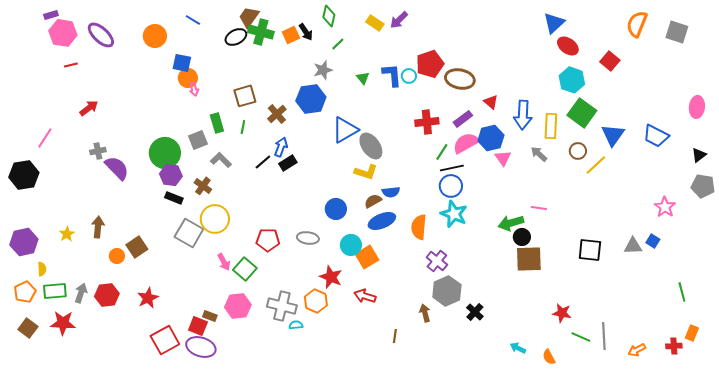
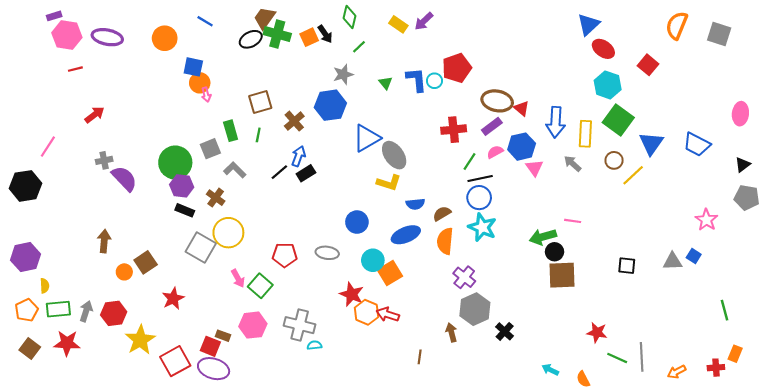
purple ellipse: (101, 35) -> (107, 37), turned -32
brown ellipse: (460, 79) -> (497, 101), moved
pink semicircle: (466, 143) -> (495, 152), size x0.6
brown semicircle: (373, 201) -> (442, 214), moved
yellow star: (67, 234) -> (140, 340), moved, size x1.8
black square: (590, 250) -> (627, 266), size x0.7
red star: (148, 298) -> (173, 299), moved
orange hexagon: (316, 301) -> (366, 312), moved

